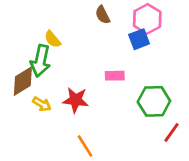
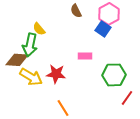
blue square: (139, 39) -> (103, 29), turned -35
brown diamond: (23, 81) -> (17, 60), turned 35
yellow arrow: (42, 104) -> (31, 77), size x1.6

